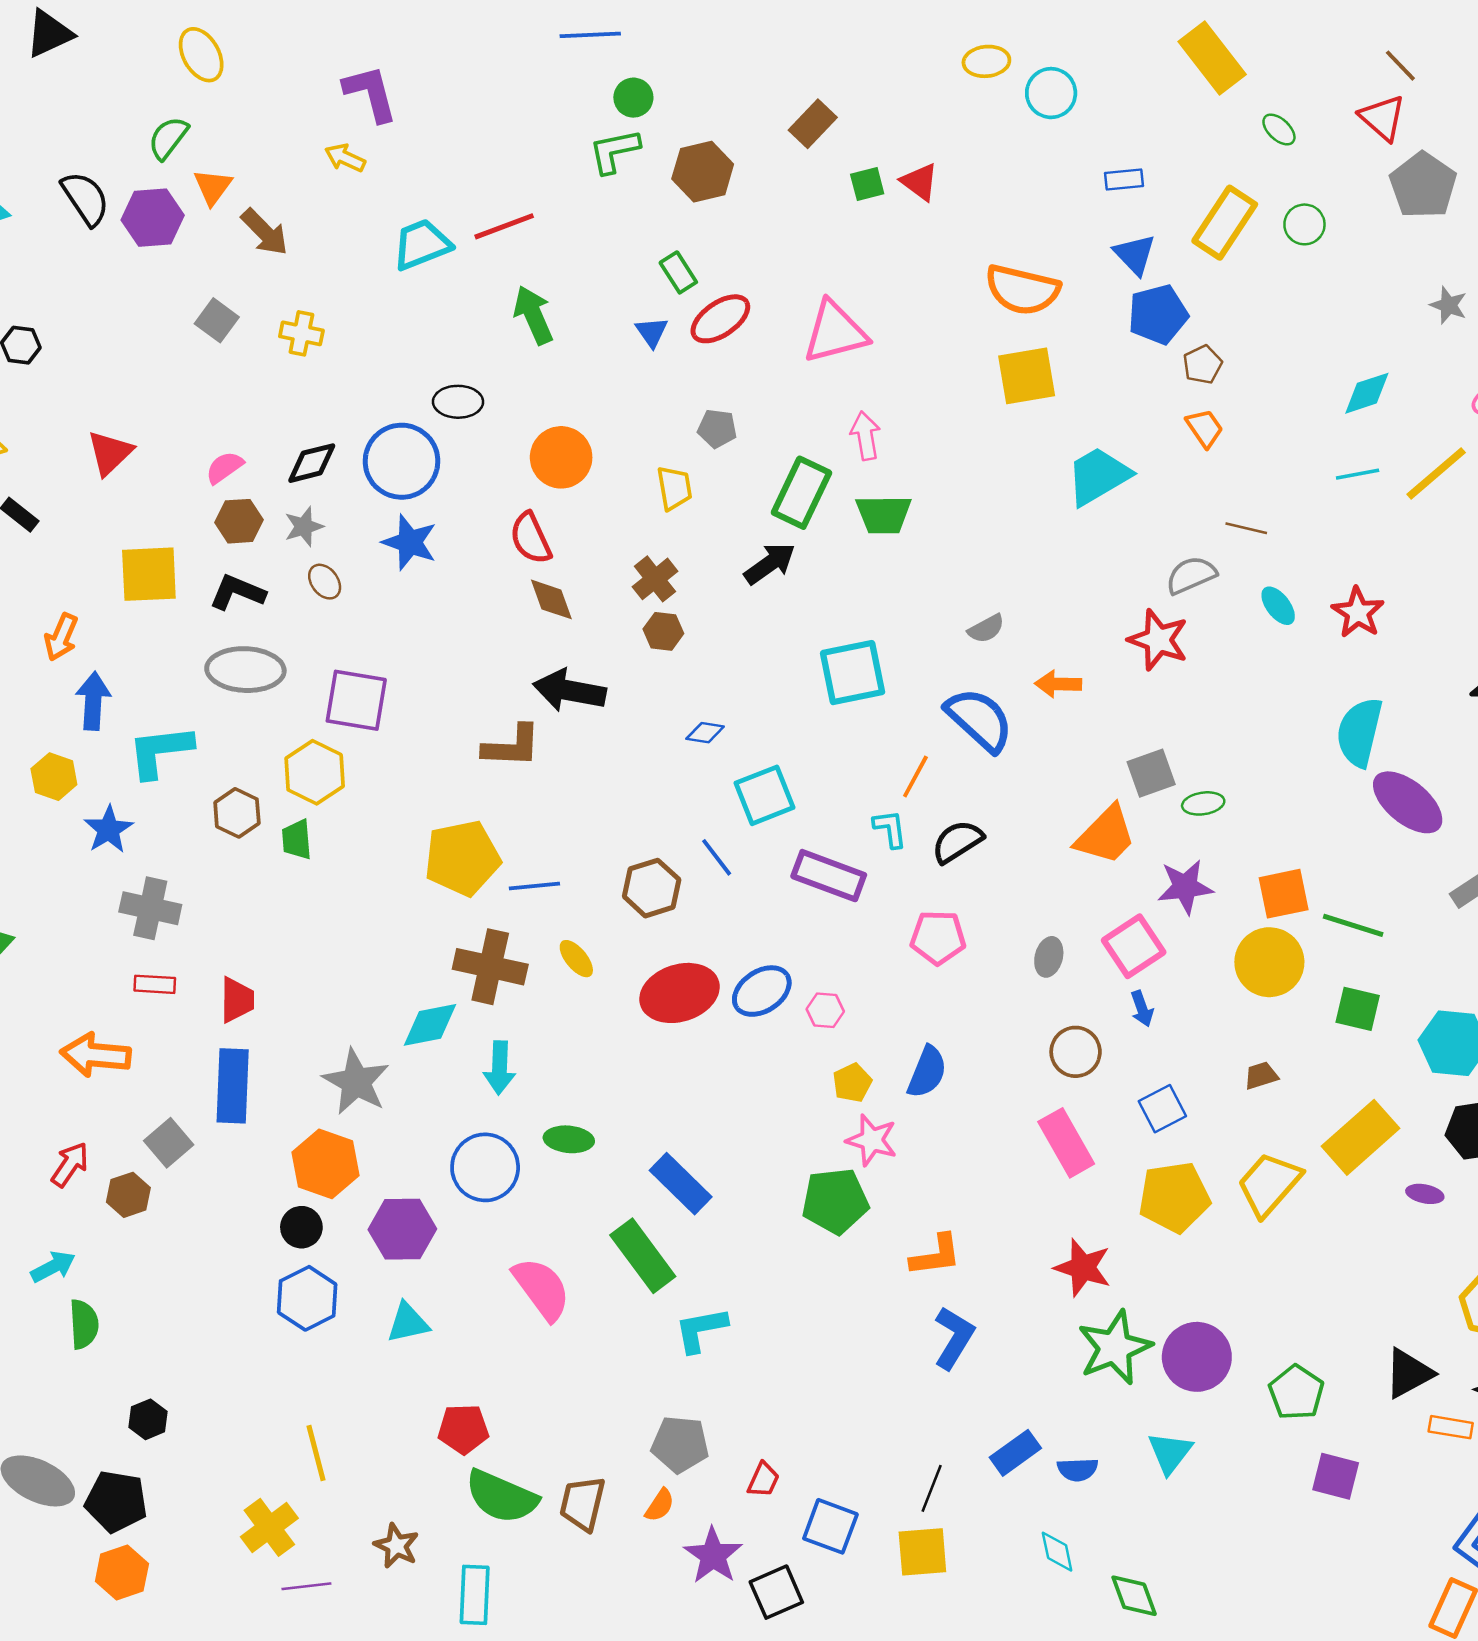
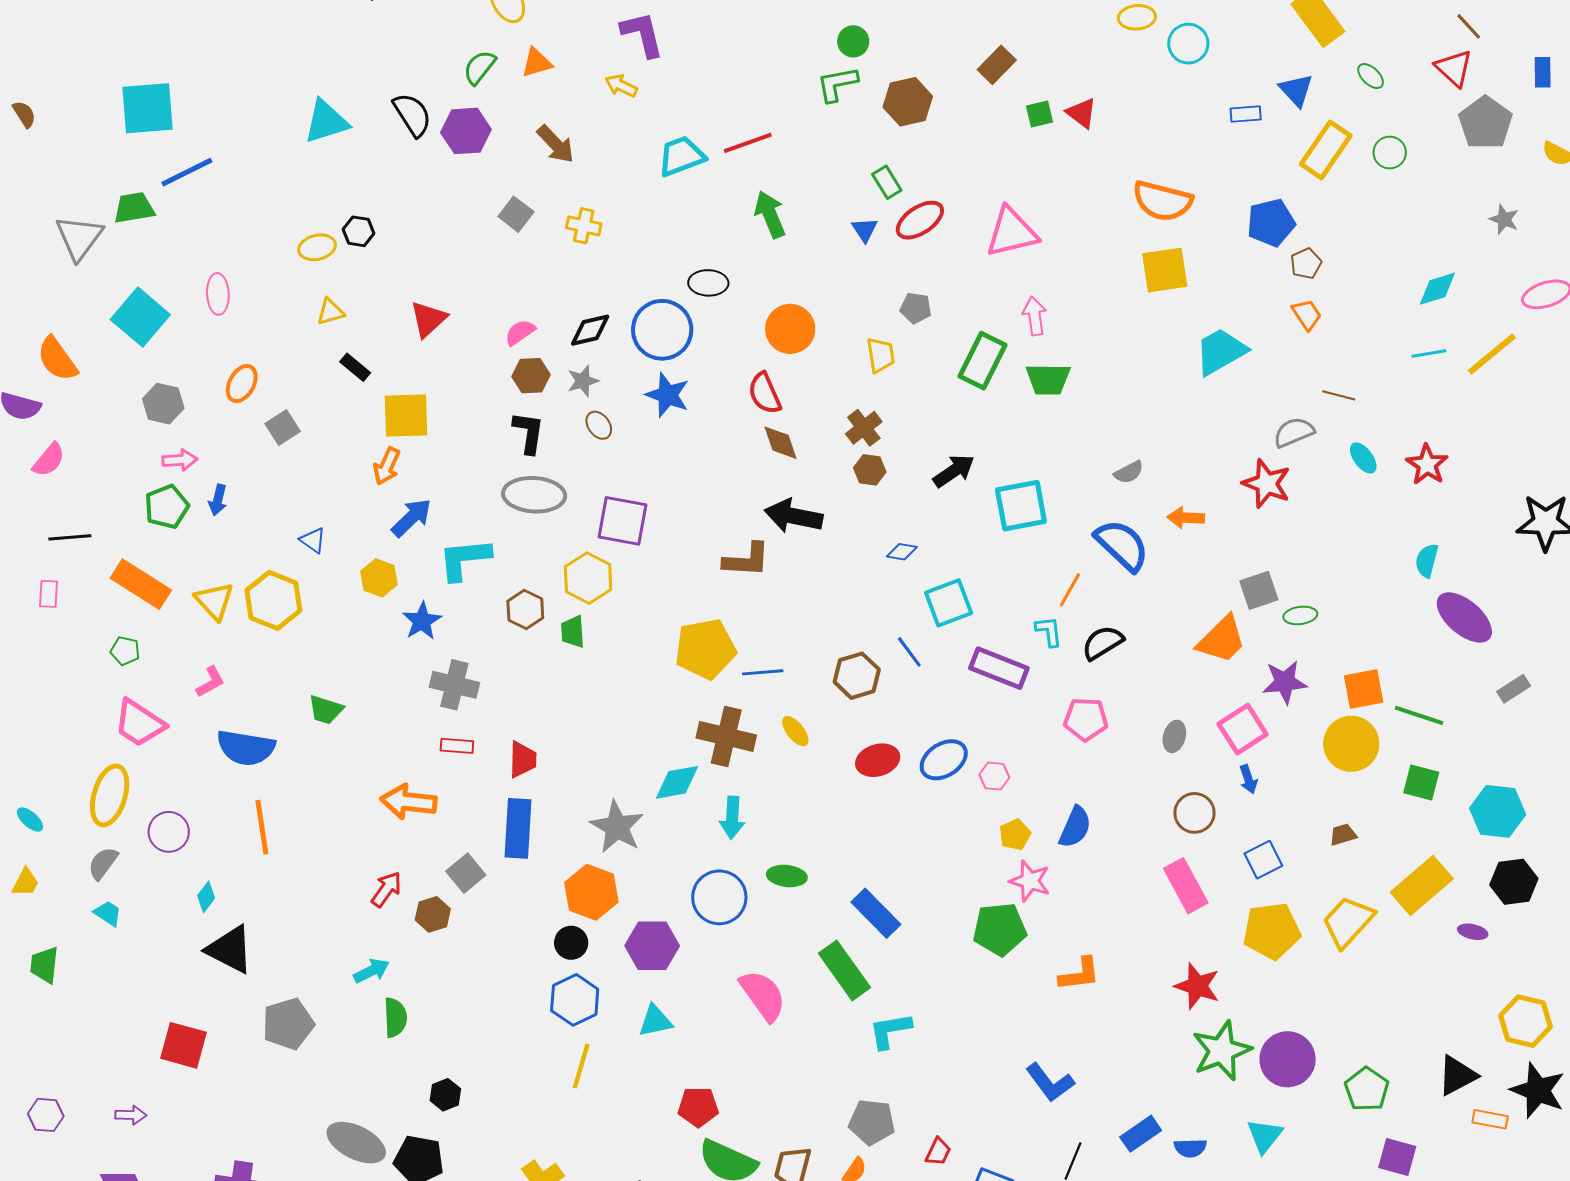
orange triangle: (213, 187) -> (537, 63), moved, turned 36
blue triangle: (1135, 254) -> (1296, 90), moved
black arrow: (770, 564) -> (954, 471), moved
yellow square: (149, 574) -> (406, 416), moved
black L-shape: (237, 592) -> (529, 433), turned 75
blue arrow: (93, 701) -> (411, 518), turned 42
cyan semicircle: (1360, 732) -> (1427, 561), size x0.6
red ellipse: (680, 993) -> (878, 760), size x0.7
blue L-shape: (954, 1338) -> (1050, 1082), moved, turned 111
yellow line: (316, 1453) -> (581, 1066), moved, turned 30

